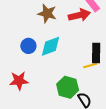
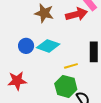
cyan diamond: (51, 46) -> (48, 46), turned 40
yellow line: (90, 65) -> (71, 66), moved

